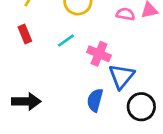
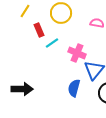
red rectangle: (25, 34) -> (39, 30), moved

